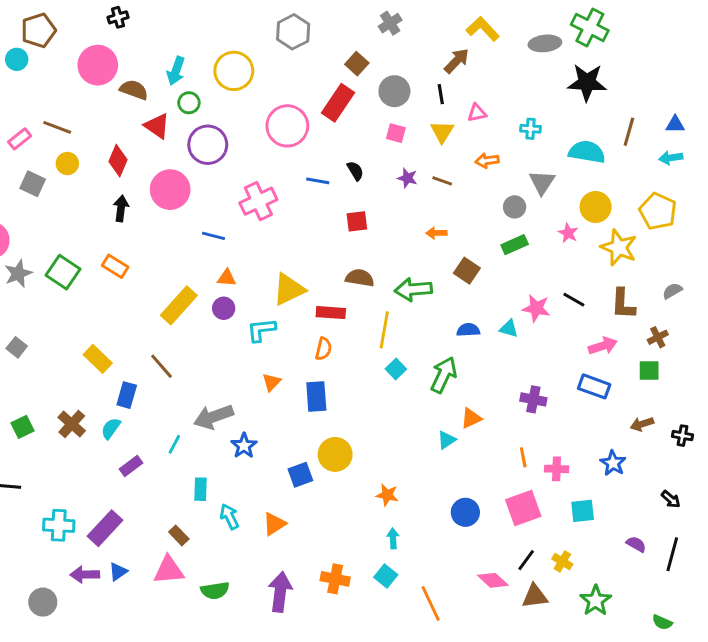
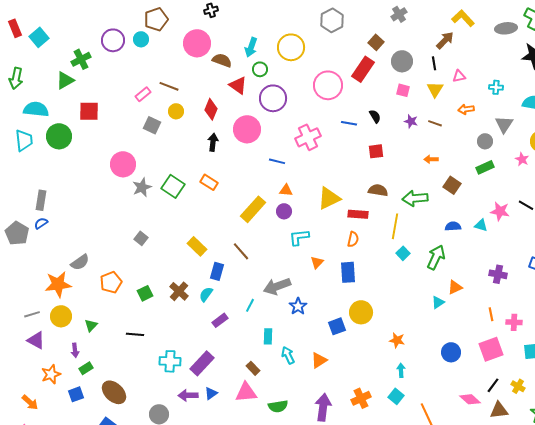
cyan L-shape: (261, 330) -> (299, 237), moved
orange cross: (335, 579) -> (361, 398), turned -36

